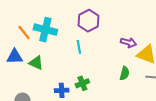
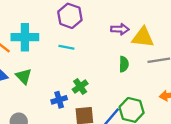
cyan line: (79, 47) -> (66, 47), turned -56
green triangle: (36, 63) -> (24, 76), turned 35

